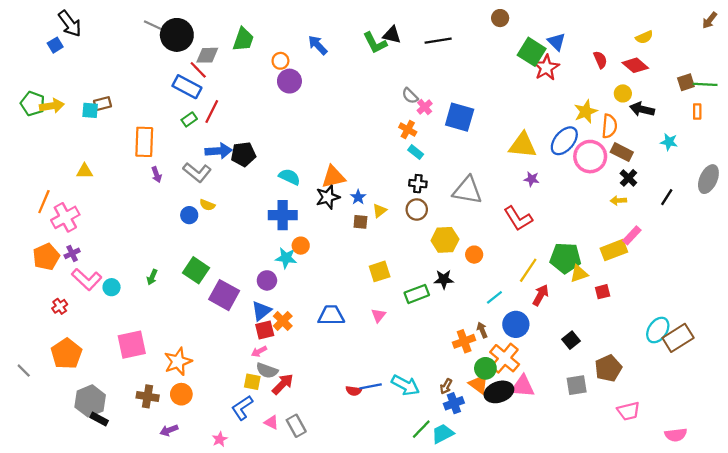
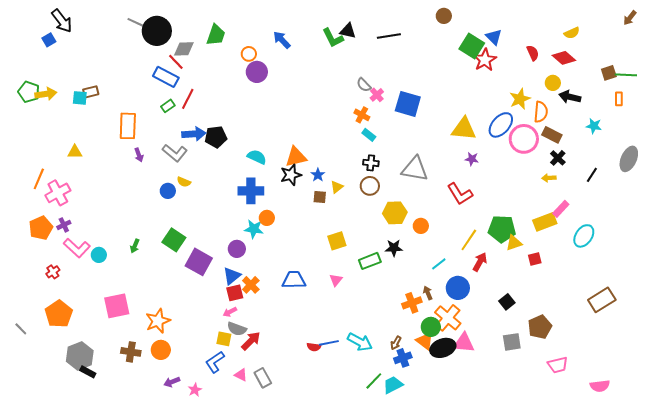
cyan ellipse: (658, 330) -> (584, 236), moved
purple arrow: (169, 430) -> (172, 382), moved

